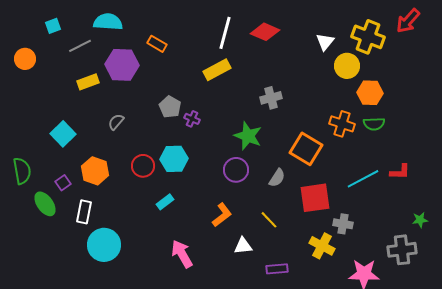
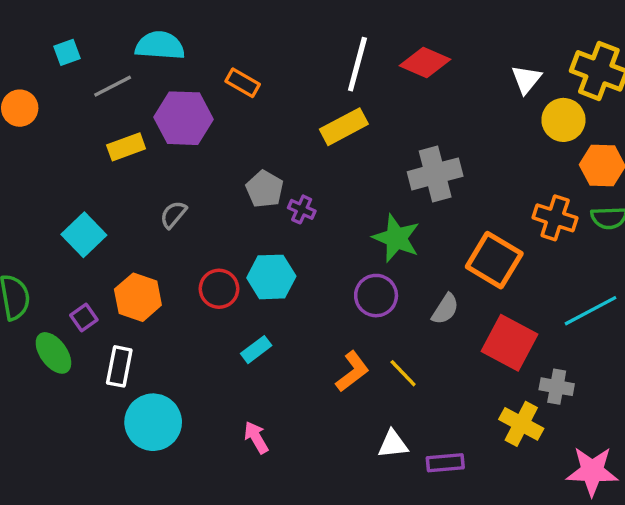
gray cross: (271, 98) -> (435, 174), size x1.4
red square: (315, 198) -> (509, 343), turned 36
yellow line: (269, 220) -> (403, 373), moved
white triangle: (243, 246) -> (393, 444), moved
pink arrow: (182, 254) -> (256, 437), moved, size x0.7

